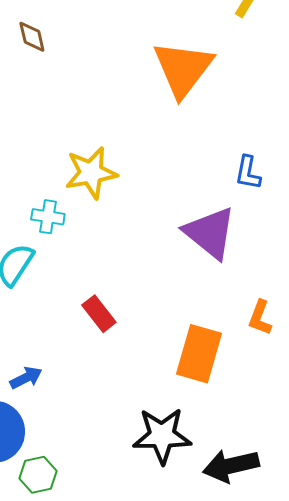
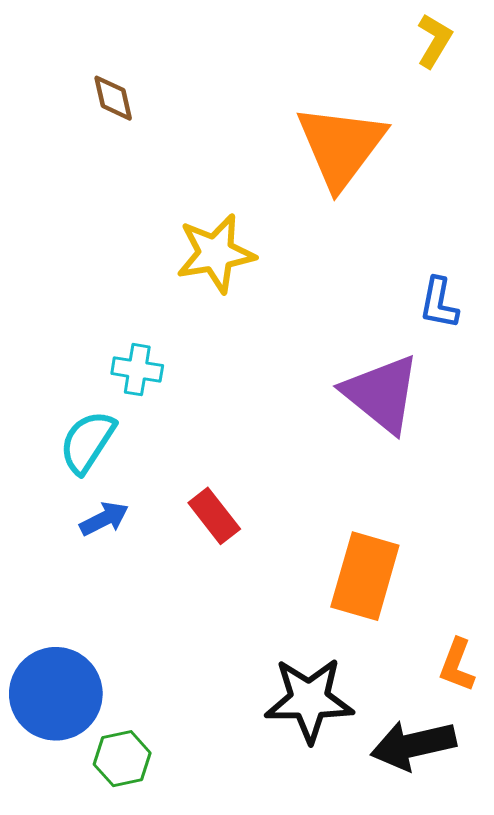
yellow star: (91, 173) -> (216, 253), moved
orange L-shape: (260, 318) -> (457, 665), moved
blue arrow: (26, 378) -> (104, 519), moved

